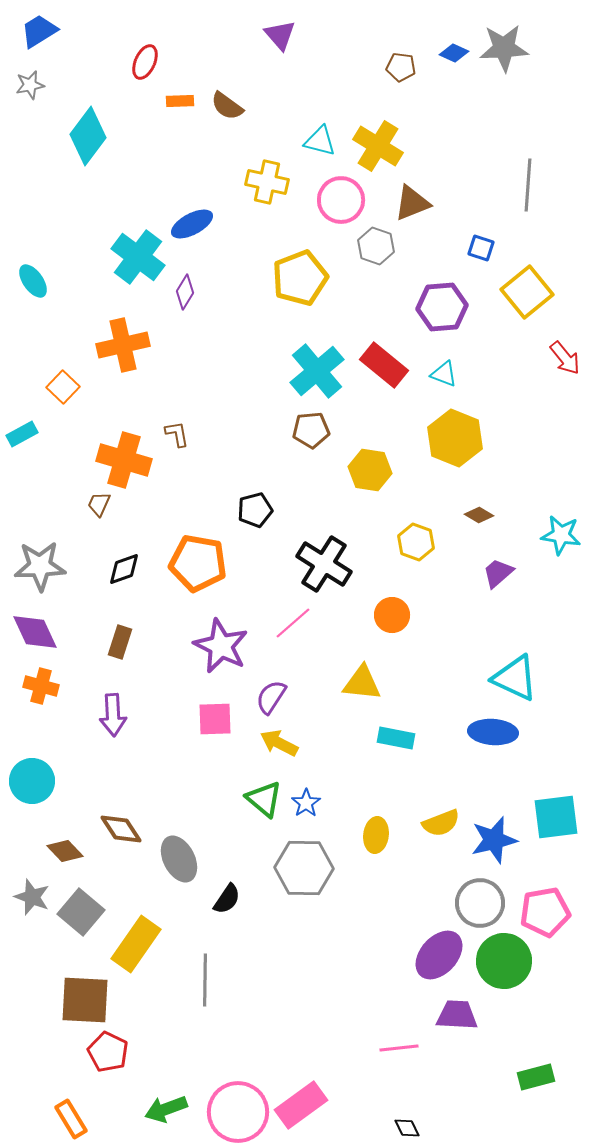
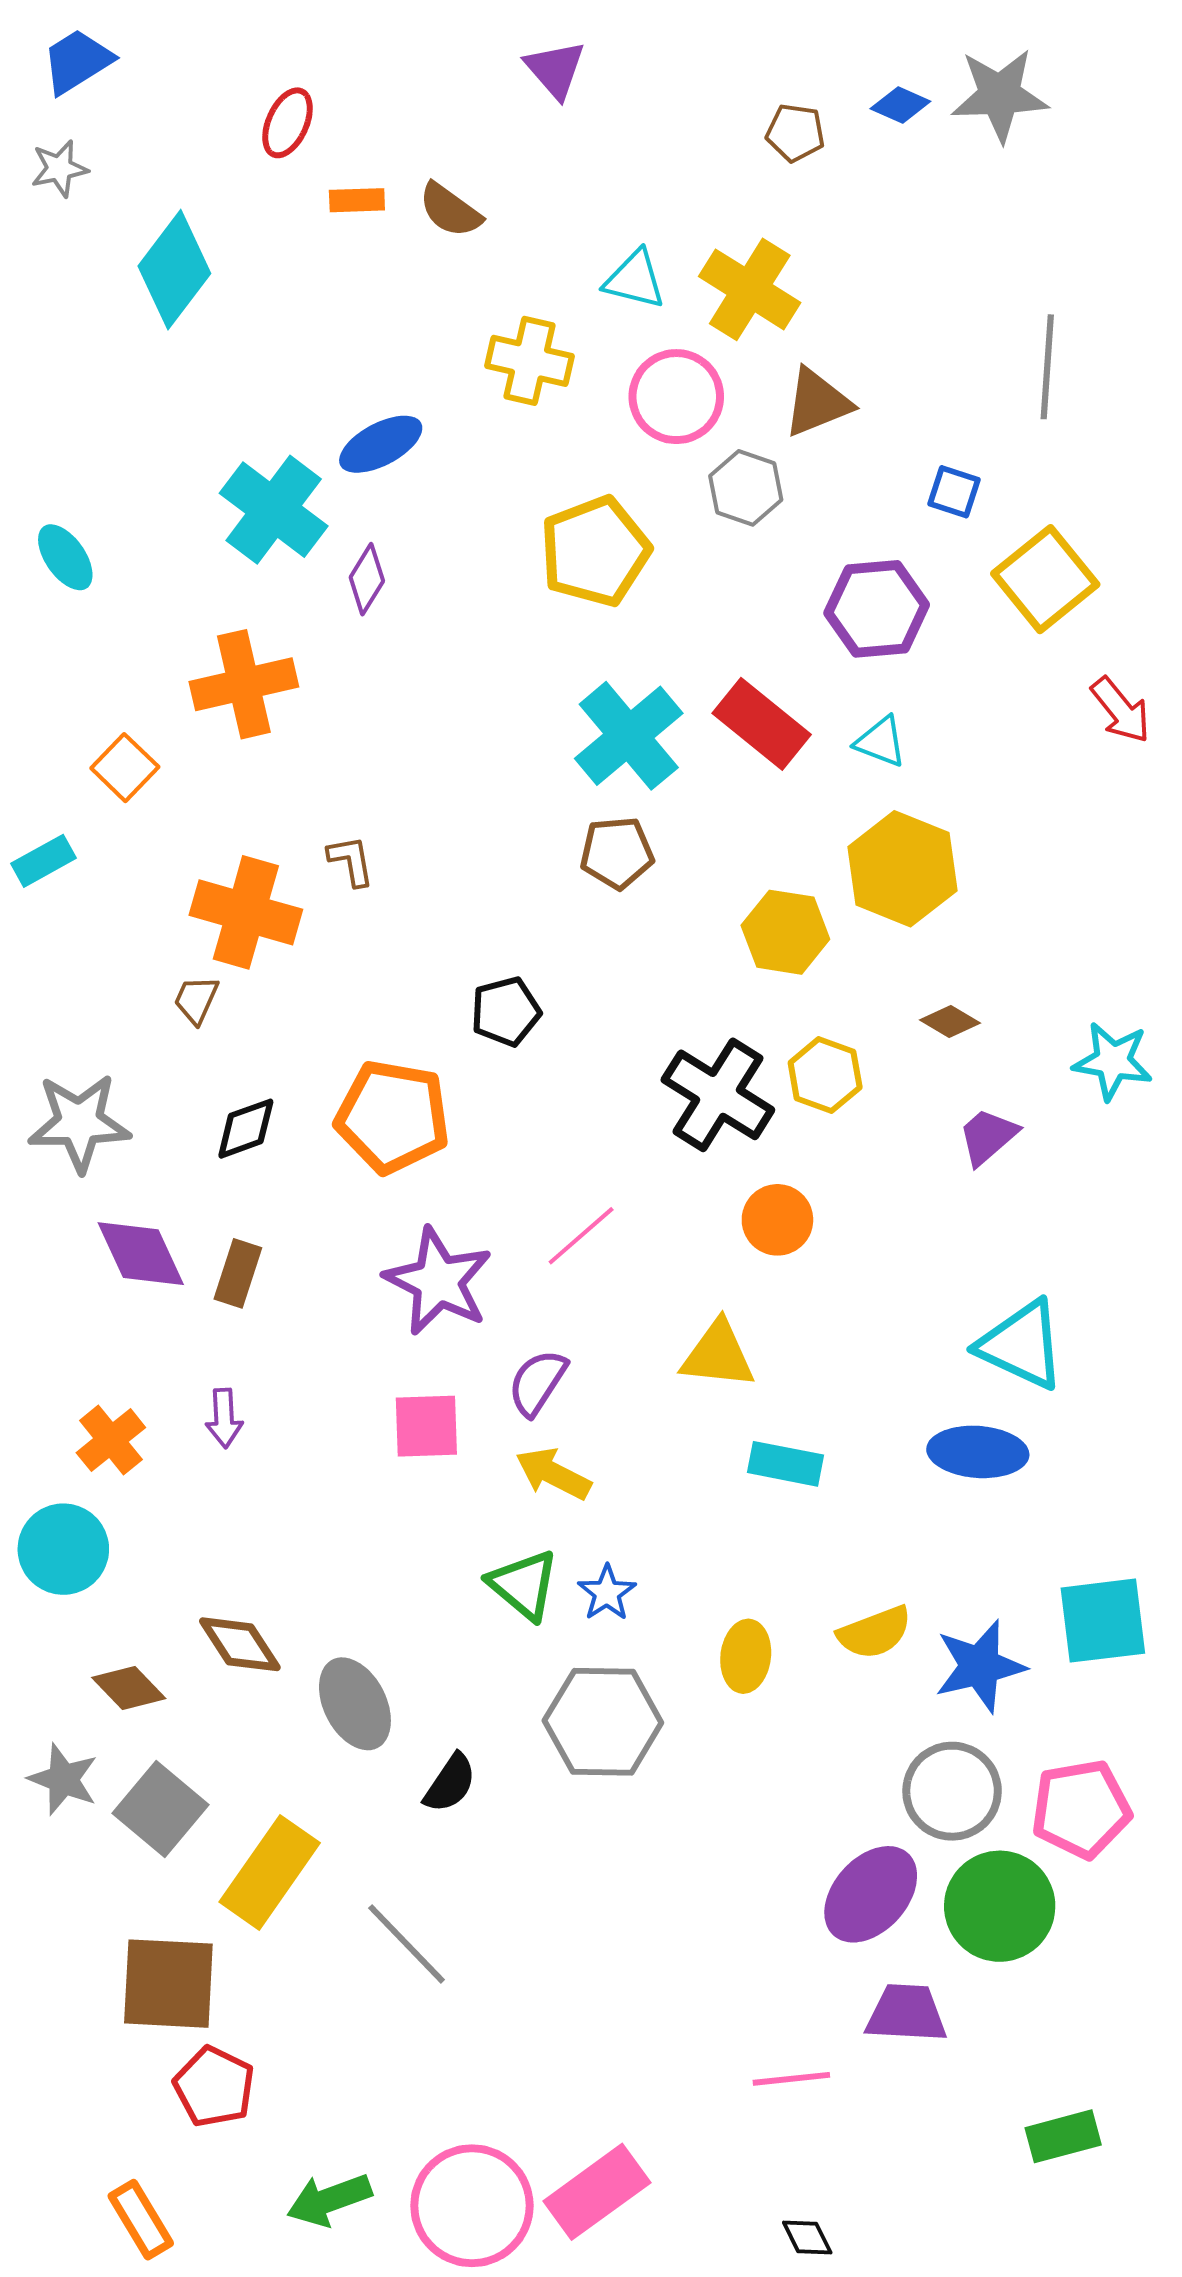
yellow hexagon: (370, 470) -> (785, 932), moved
black cross: (324, 564) -> (718, 1095), moved
purple diamond: (35, 632) -> (141, 1254), moved
orange cross: (41, 686) -> (111, 1440), moved, turned 36
purple arrow: (113, 715) -> (224, 1418), size x0.7
gray line: (205, 980) -> (407, 1944), turned -45

